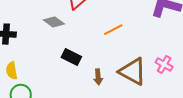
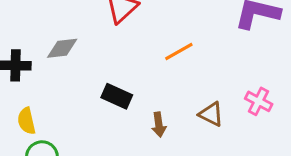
gray diamond: (54, 22) -> (62, 48), moved, turned -40
brown triangle: (133, 71) -> (211, 114), size x0.6

